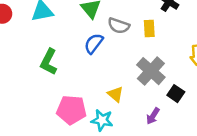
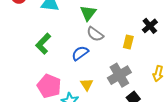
gray semicircle: (119, 26) -> (95, 34), moved
blue semicircle: (94, 43) -> (80, 53), moved

